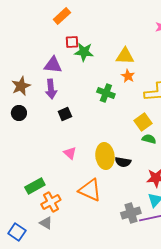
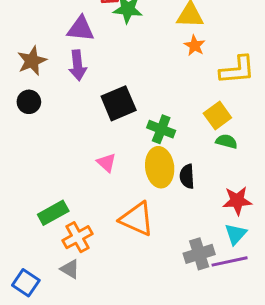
green cross: (106, 93) -> (161, 129), moved
black square: (65, 114) -> (119, 103), moved, size x1.6
black semicircle: (123, 162) -> (187, 176), turned 77

